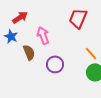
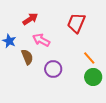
red arrow: (20, 17) -> (30, 19), moved
pink arrow: (43, 35) -> (41, 40), turned -42

